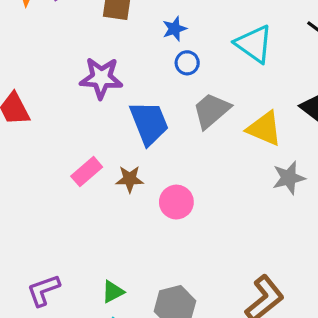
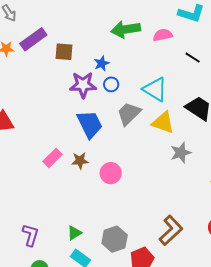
cyan triangle: (254, 44) -> (155, 89), moved
purple star: (101, 78) -> (83, 85), moved
purple L-shape: (43, 290) -> (30, 235), turned 130

